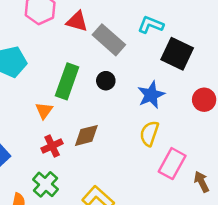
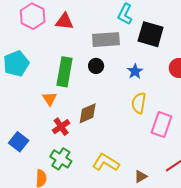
cyan L-shape: (151, 25) -> (125, 14), turned -75
gray rectangle: (109, 40) -> (106, 40), moved, turned -36
blue star: (151, 95) -> (135, 71), size x0.7

